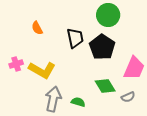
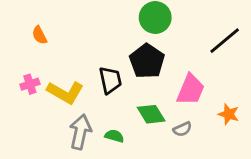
orange semicircle: (37, 28) -> (39, 35), moved
black trapezoid: (75, 38) -> (110, 80), moved

